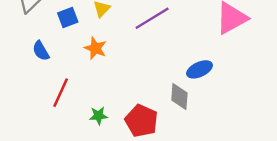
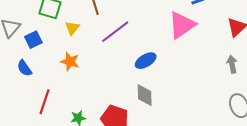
blue square: (68, 17) -> (33, 40), moved
blue ellipse: (200, 69) -> (146, 61), moved

